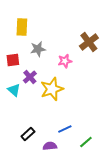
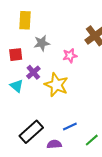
yellow star: (52, 89) -> (56, 85), turned -30
black rectangle: (28, 134) -> (31, 132), size x1.6

